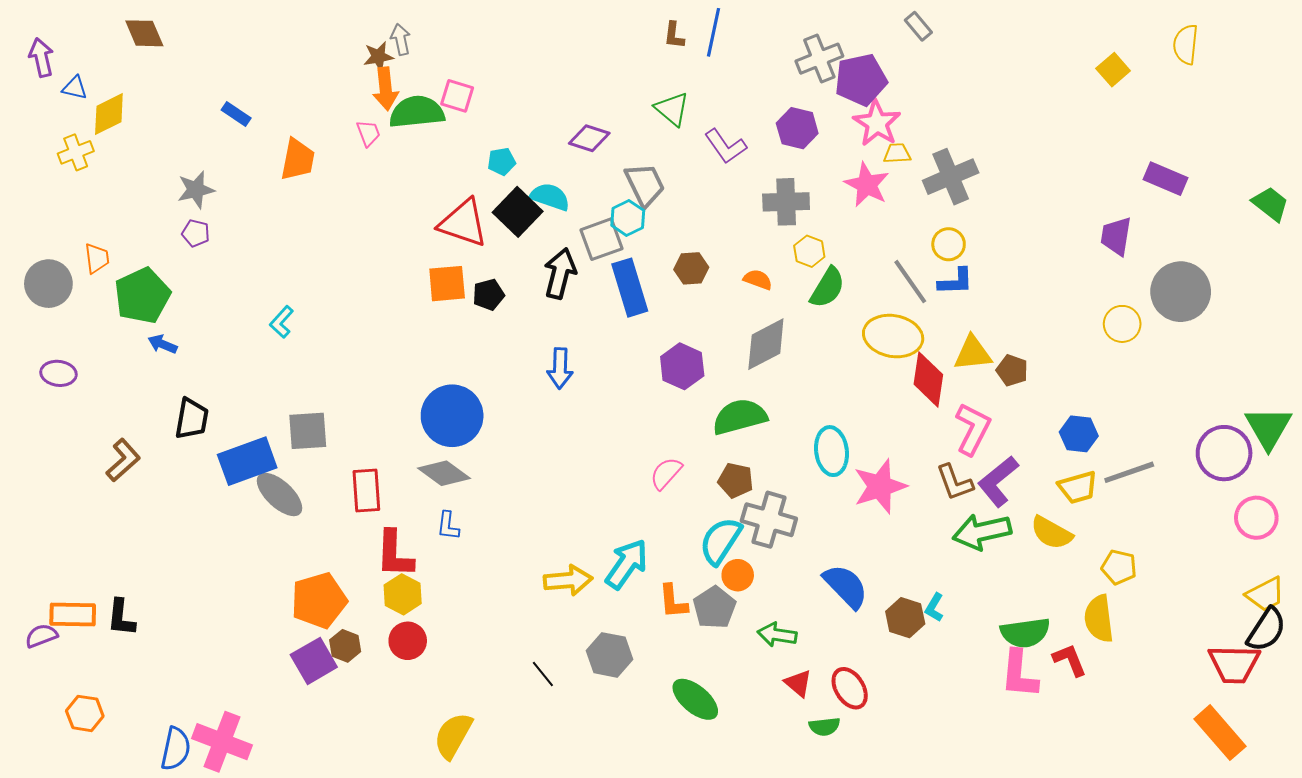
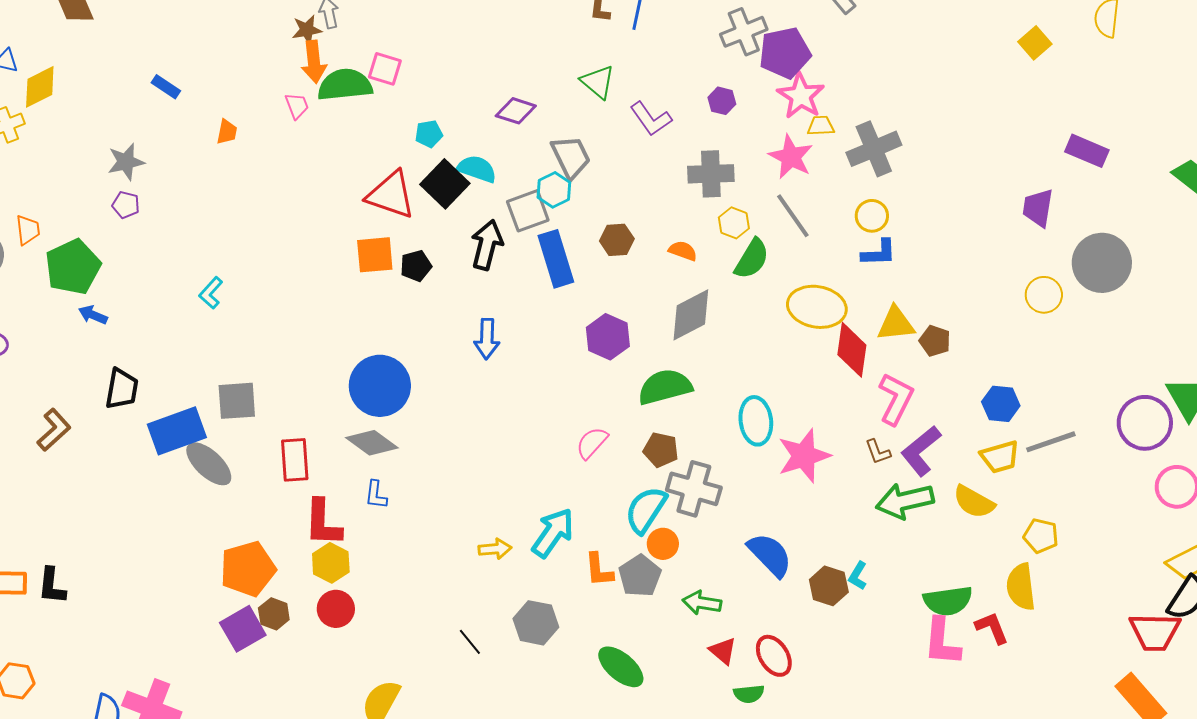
purple hexagon: (797, 128) -> (722, 101), size x0.7
orange trapezoid: (298, 159) -> (227, 132), size x0.6
gray line: (910, 282) -> (793, 216), moved
brown L-shape: (955, 482) -> (878, 452), size x0.7
yellow arrow: (568, 580) -> (495, 549), size x0.7

